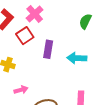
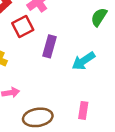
cyan arrow: (77, 58) -> (84, 61), turned -42

